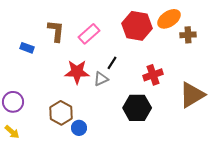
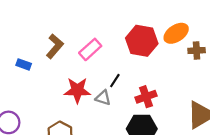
brown L-shape: (56, 31) -> (55, 46), turned 35
red cross: (153, 75) -> (146, 97), moved
gray triangle: (101, 79) -> (103, 98), turned 42

